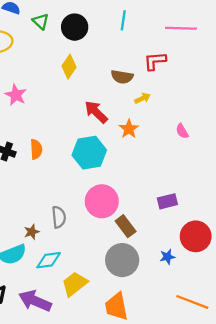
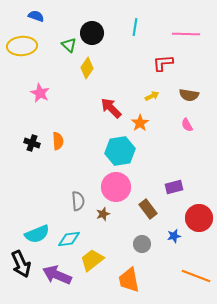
green triangle: (41, 21) -> (69, 45), moved
brown semicircle: (122, 77) -> (189, 95), moved
cyan hexagon: (89, 153) -> (120, 151), moved
brown rectangle: (126, 226) -> (148, 209), moved
brown star: (32, 232) -> (103, 214), moved
gray circle: (122, 260) -> (142, 244), moved, size x0.6

